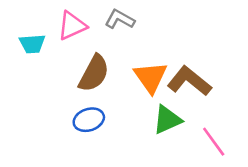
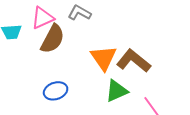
brown semicircle: (94, 73) -> (53, 39), moved

